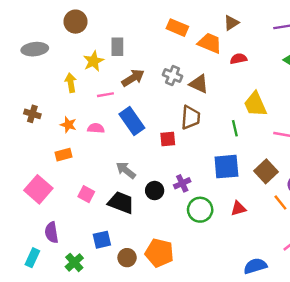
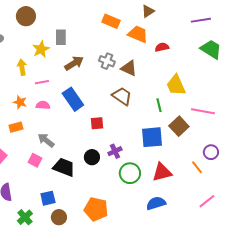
brown triangle: (231, 23) -> (148, 11), moved
pink line: (105, 95) -> (42, 82), moved
brown trapezoid: (191, 117) -> (122, 96), turned -60
red square: (168, 139) -> (97, 123), moved
gray arrow: (126, 170) -> (46, 140), moved
brown square: (266, 171) -> (179, 126), moved
red triangle: (238, 209) -> (162, 172), size x1.5
brown circle: (127, 258) -> (59, 217), moved
blue semicircle: (255, 266) -> (156, 203), moved

